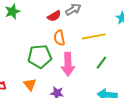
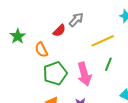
orange semicircle: (59, 38) -> (41, 50), moved
green line: (101, 63) -> (108, 64), moved

